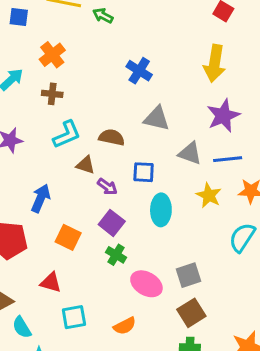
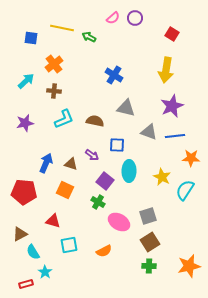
brown triangle: (86, 165) -> (71, 164), moved
yellow star: (209, 195) -> (162, 177), moved
purple square: (112, 223) -> (105, 181), moved

